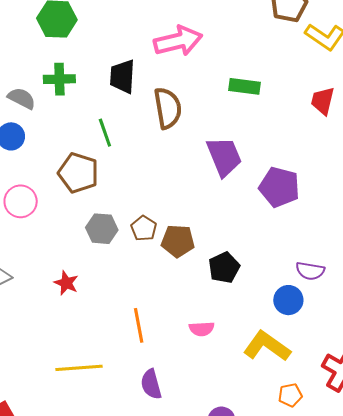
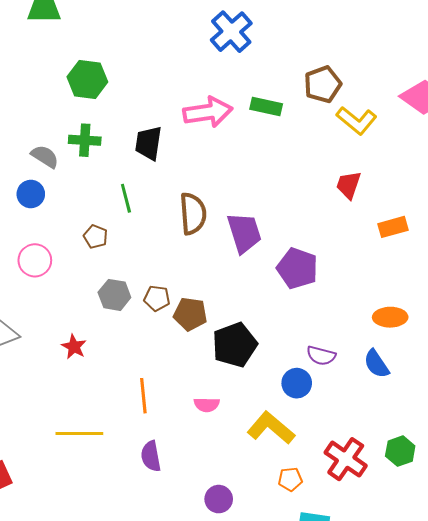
green rectangle: (245, 86) -> (266, 106), moved
brown semicircle: (168, 108) -> (193, 214), moved
brown pentagon: (78, 173) -> (96, 237), size x0.6
brown pentagon: (144, 228) -> (157, 298), turned -30
black pentagon: (224, 268) -> (235, 345), size x1.4

